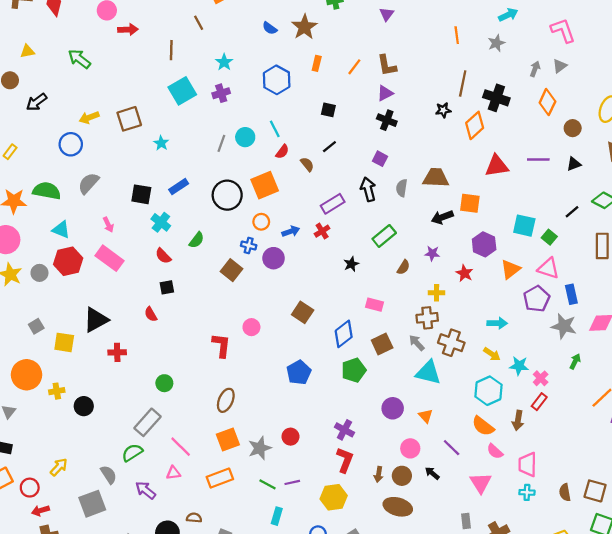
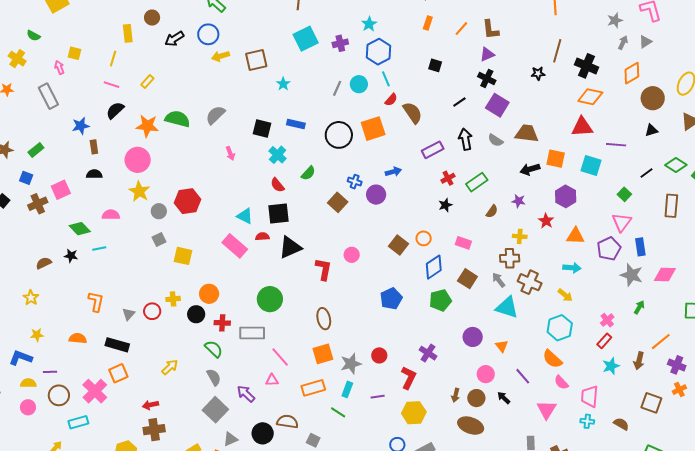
gray star: (496, 43) -> (615, 20), moved
cyan star: (224, 62) -> (369, 24), moved
blue hexagon: (277, 80) -> (379, 52), moved
orange diamond: (547, 102) -> (632, 73), turned 30
orange diamond: (475, 125) -> (590, 97), moved, turned 50
brown circle: (573, 128) -> (653, 98), size x1.5
blue circle: (71, 144) -> (208, 34), moved
black line: (329, 147) -> (459, 102), moved
purple square: (380, 159) -> (497, 105), moved, size x1.6
purple line: (538, 159) -> (616, 145), moved
brown semicircle: (307, 164) -> (413, 113), size x1.6
blue rectangle: (179, 187) -> (296, 124), turned 42
gray semicircle: (402, 188) -> (496, 140), turned -70
orange circle: (261, 222) -> (424, 238), moved
cyan square: (524, 226) -> (591, 165), moved
cyan triangle: (61, 230) -> (245, 216), moved
red cross: (322, 231) -> (448, 178), moved
pink rectangle: (110, 258) -> (235, 246), moved
red hexagon: (68, 261) -> (187, 201), moved
pink triangle: (548, 268) -> (622, 222), turned 45
orange triangle: (510, 269) -> (575, 236), moved, turned 36
gray circle: (39, 273) -> (159, 211), moved
black square: (167, 287) -> (279, 213), size x1.6
red semicircle: (151, 314) -> (262, 237), turned 112
black triangle: (96, 320) -> (290, 247), moved
brown square: (382, 344) -> (467, 279), turned -36
red cross: (117, 352) -> (222, 323), moved
cyan star: (519, 366) -> (611, 366), moved, turned -30
orange circle: (27, 375) -> (209, 294), moved, size x0.7
green circle: (164, 383) -> (270, 299), size x1.6
brown ellipse: (226, 400) -> (324, 319), turned -40
brown arrow: (518, 420) -> (639, 361), moved
gray rectangle: (147, 422) -> (252, 333), turned 45
green semicircle: (132, 453) -> (214, 349), moved, turned 72
red L-shape: (345, 460) -> (409, 378), moved
green line: (267, 484) -> (338, 412), moved
red circle: (30, 488) -> (152, 311), moved
brown square: (595, 491) -> (651, 403), moved
brown semicircle: (565, 492) -> (621, 424), turned 126
gray square: (92, 504) -> (215, 410), moved, turned -30
cyan rectangle: (277, 516) -> (347, 389), moved
brown semicircle: (194, 518) -> (287, 422), size x1.5

